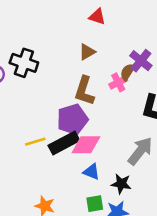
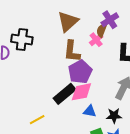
brown triangle: (87, 52) -> (68, 22), size x1.6
purple cross: (141, 61) -> (110, 20), turned 30
purple pentagon: (72, 119) -> (80, 72), moved
yellow line: (35, 142) -> (37, 120), moved

